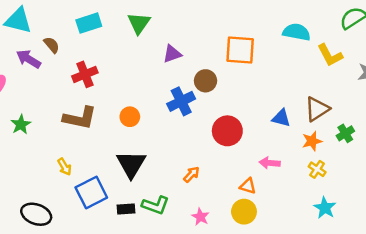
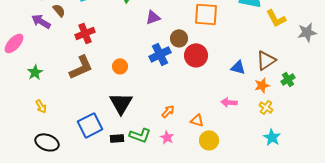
brown L-shape: (80, 118) -> (81, 67), turned -36
red circle: (227, 131) -> (196, 55), moved
yellow arrow: (64, 167) -> (41, 106), moved
orange triangle: (248, 186) -> (197, 120), moved
pink star: (200, 217) -> (167, 137), moved

